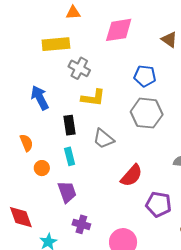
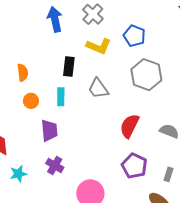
blue pentagon: (145, 76) -> (134, 36), moved
blue arrow: (40, 98) -> (55, 19), moved
red semicircle: (131, 176) -> (130, 126), moved, turned 150

